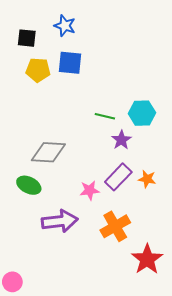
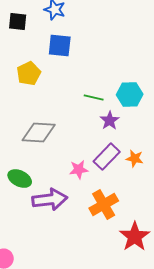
yellow pentagon: (38, 70) -> (29, 74), moved, turned -30
green ellipse: (29, 185) -> (20, 179), moved

